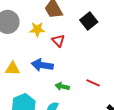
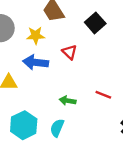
red triangle: (58, 41) -> (70, 52), moved
blue arrow: (42, 65) -> (36, 62), moved

